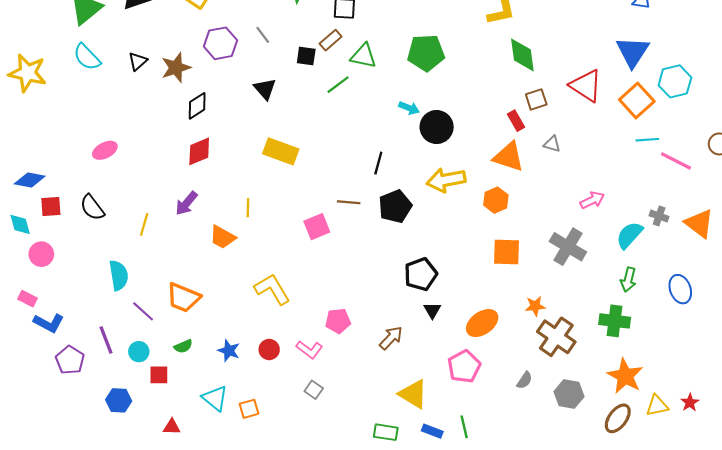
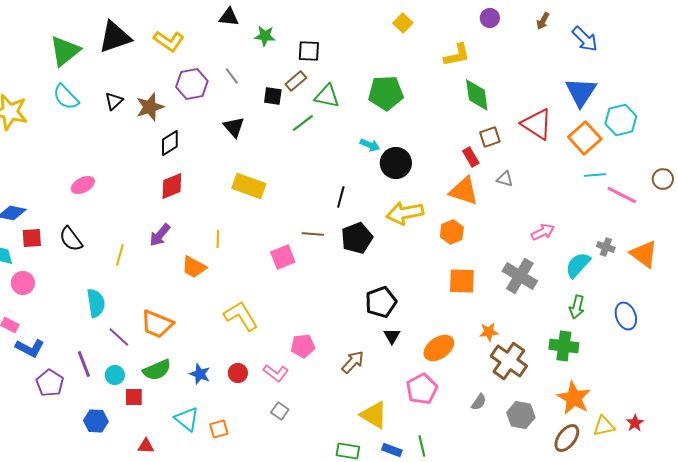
green semicircle: (183, 346) -> (157, 370), size x1.6

